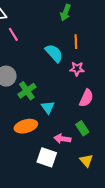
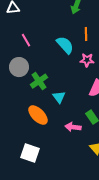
pink line: (13, 34) -> (26, 40), moved
orange ellipse: (26, 126) -> (38, 115), turned 60
white square: (47, 157) -> (30, 153), moved

